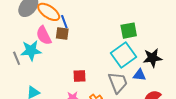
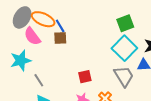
pink semicircle: (44, 35) -> (32, 36), moved
cyan star: (31, 51) -> (21, 60), moved
gray line: (17, 58) -> (39, 80), moved

